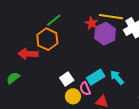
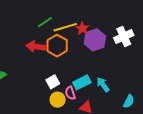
yellow line: (111, 17) -> (65, 27), moved, turned -30
orange hexagon: (47, 39) -> (57, 46), moved
red arrow: (28, 54) -> (36, 47), moved

